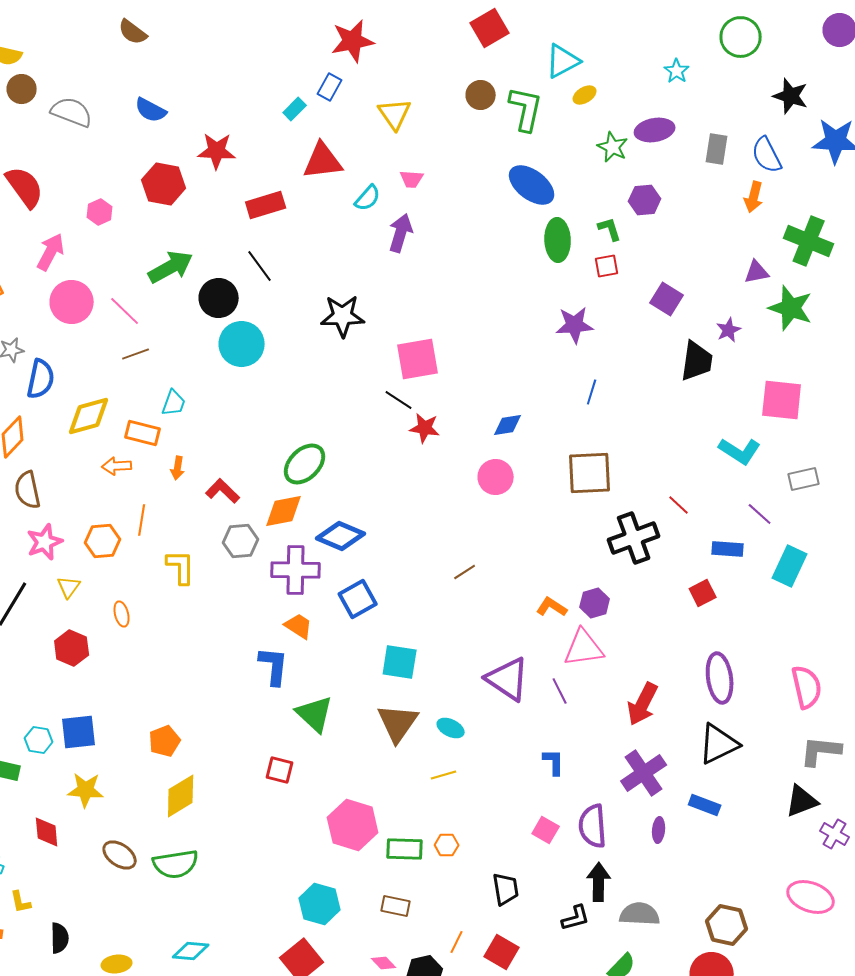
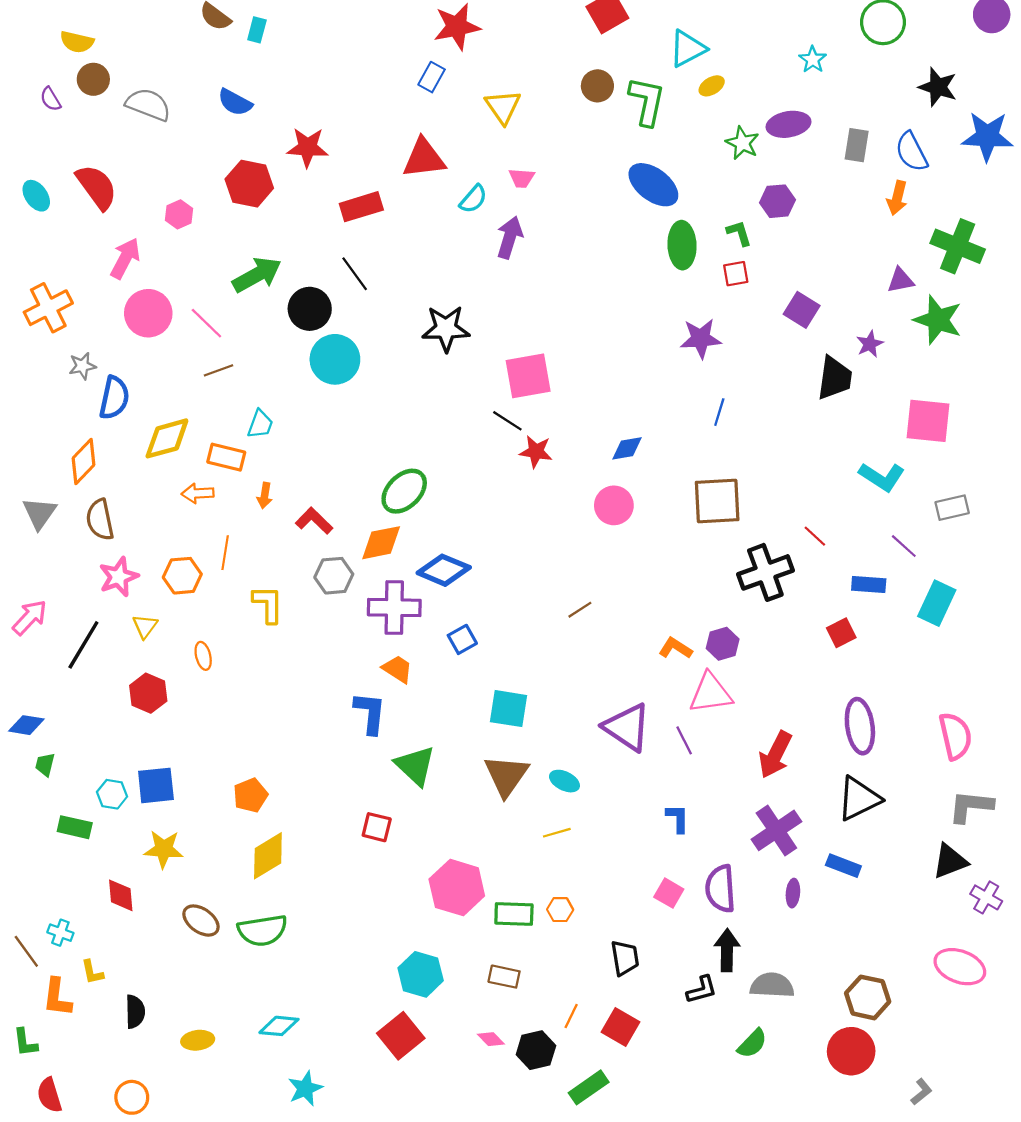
cyan rectangle: (295, 109) -> (257, 30), moved, turned -30
blue square: (358, 599) -> (462, 639), size x0.7

